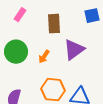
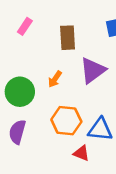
green circle: (16, 52) -> (20, 92), moved

